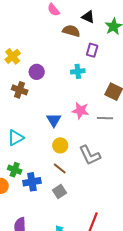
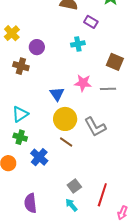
purple rectangle: (92, 50) -> (91, 22), turned -72
yellow circle: (60, 145) -> (65, 119), size x1.5
green cross: (15, 170) -> (20, 137), moved
blue cross: (32, 182) -> (39, 157), turned -36
gray square: (59, 191) -> (74, 186), moved

